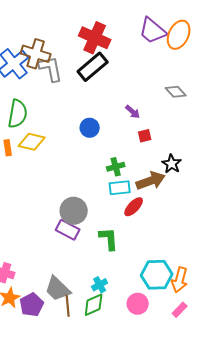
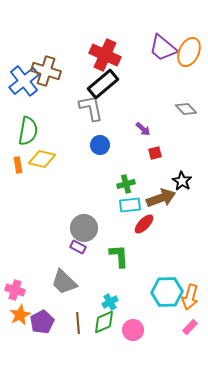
gray L-shape: (51, 69) -> (91, 108), moved
purple rectangle: (68, 230) -> (78, 247), size x0.7
gray trapezoid: (58, 289) -> (64, 282), moved
pink circle: (138, 304) -> (133, 330), moved

